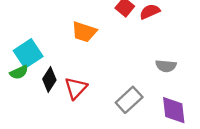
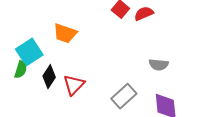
orange trapezoid: (84, 32) -> (65, 33), moved
green semicircle: (19, 72) -> (21, 70), turned -48

